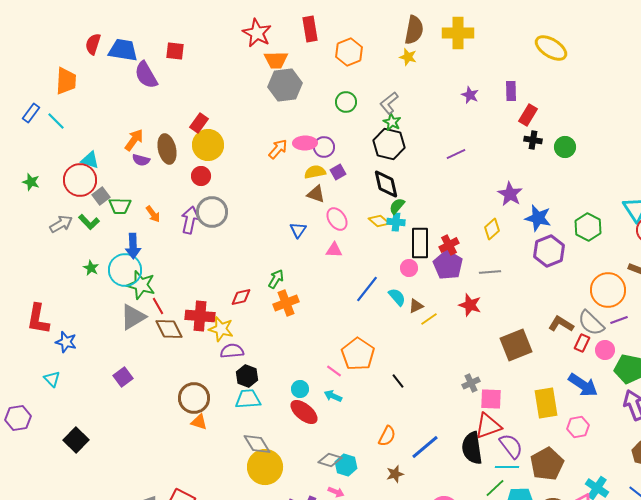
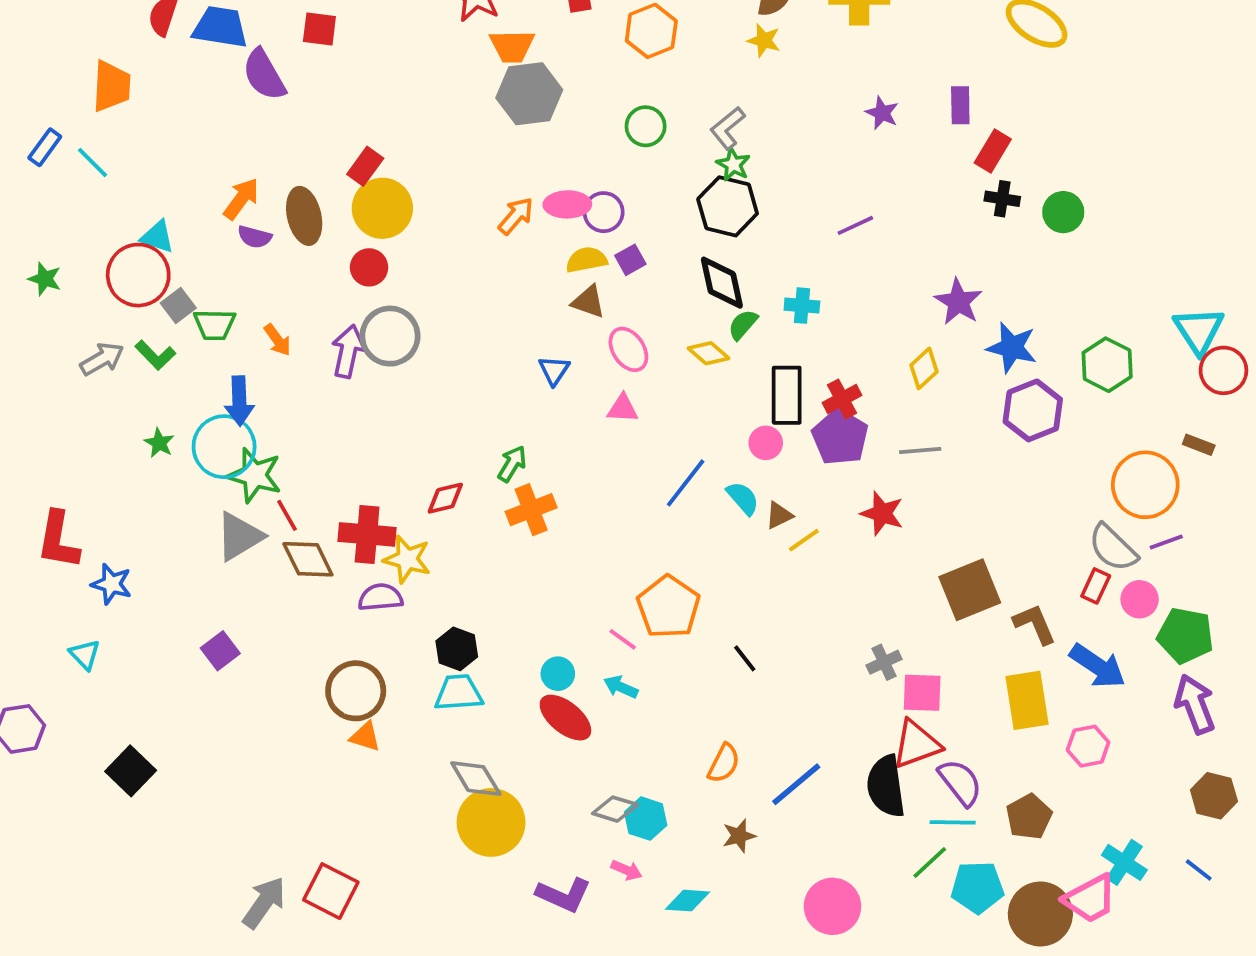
cyan cross: (396, 222) -> (802, 306), moved
brown L-shape: (561, 324) -> (1035, 624), moved, turned 35
purple semicircle: (232, 351) -> (380, 597), moved
brown pentagon: (547, 464) -> (1029, 817), size x0.7

